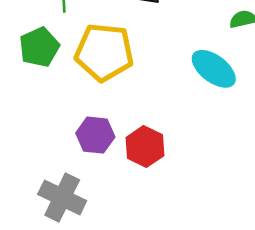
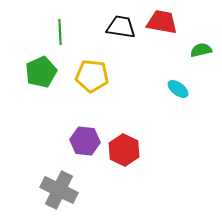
yellow pentagon: (104, 52) -> (92, 76), size x0.7
cyan ellipse: (214, 69) -> (178, 89), size x0.6

